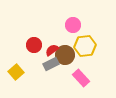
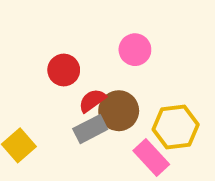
red circle: (34, 45) -> (64, 70), moved
yellow hexagon: (85, 46) -> (176, 127), moved

